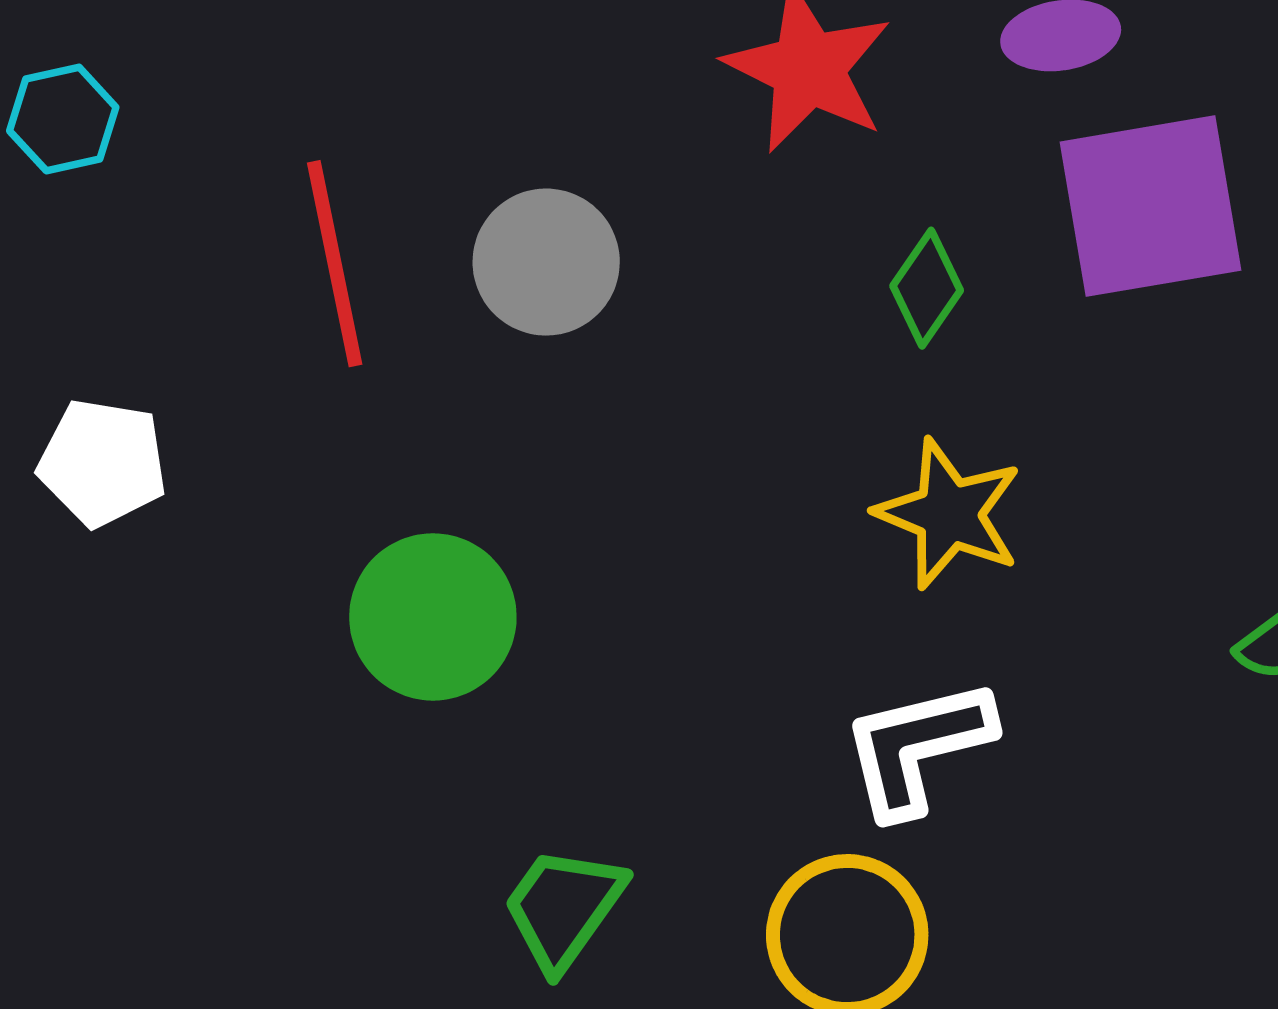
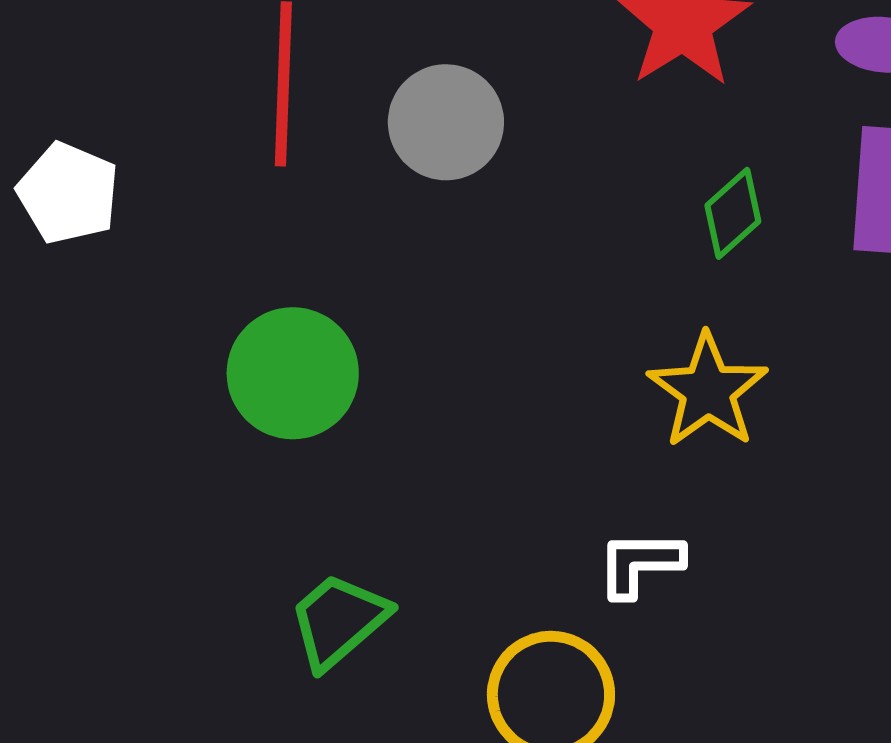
white L-shape: (917, 747) -> (640, 564), size x0.7

